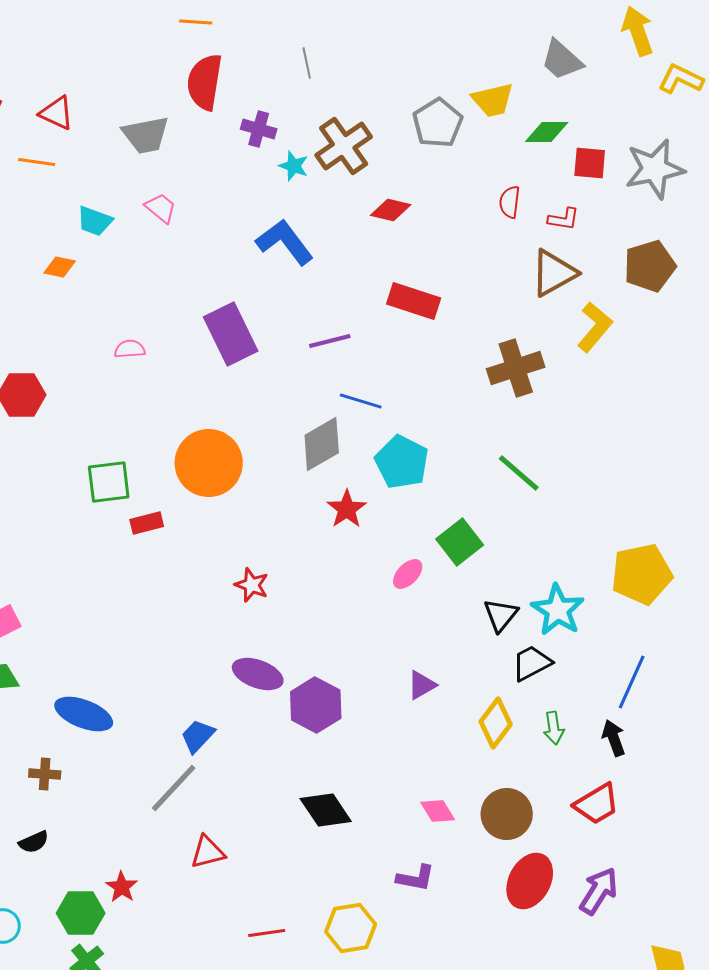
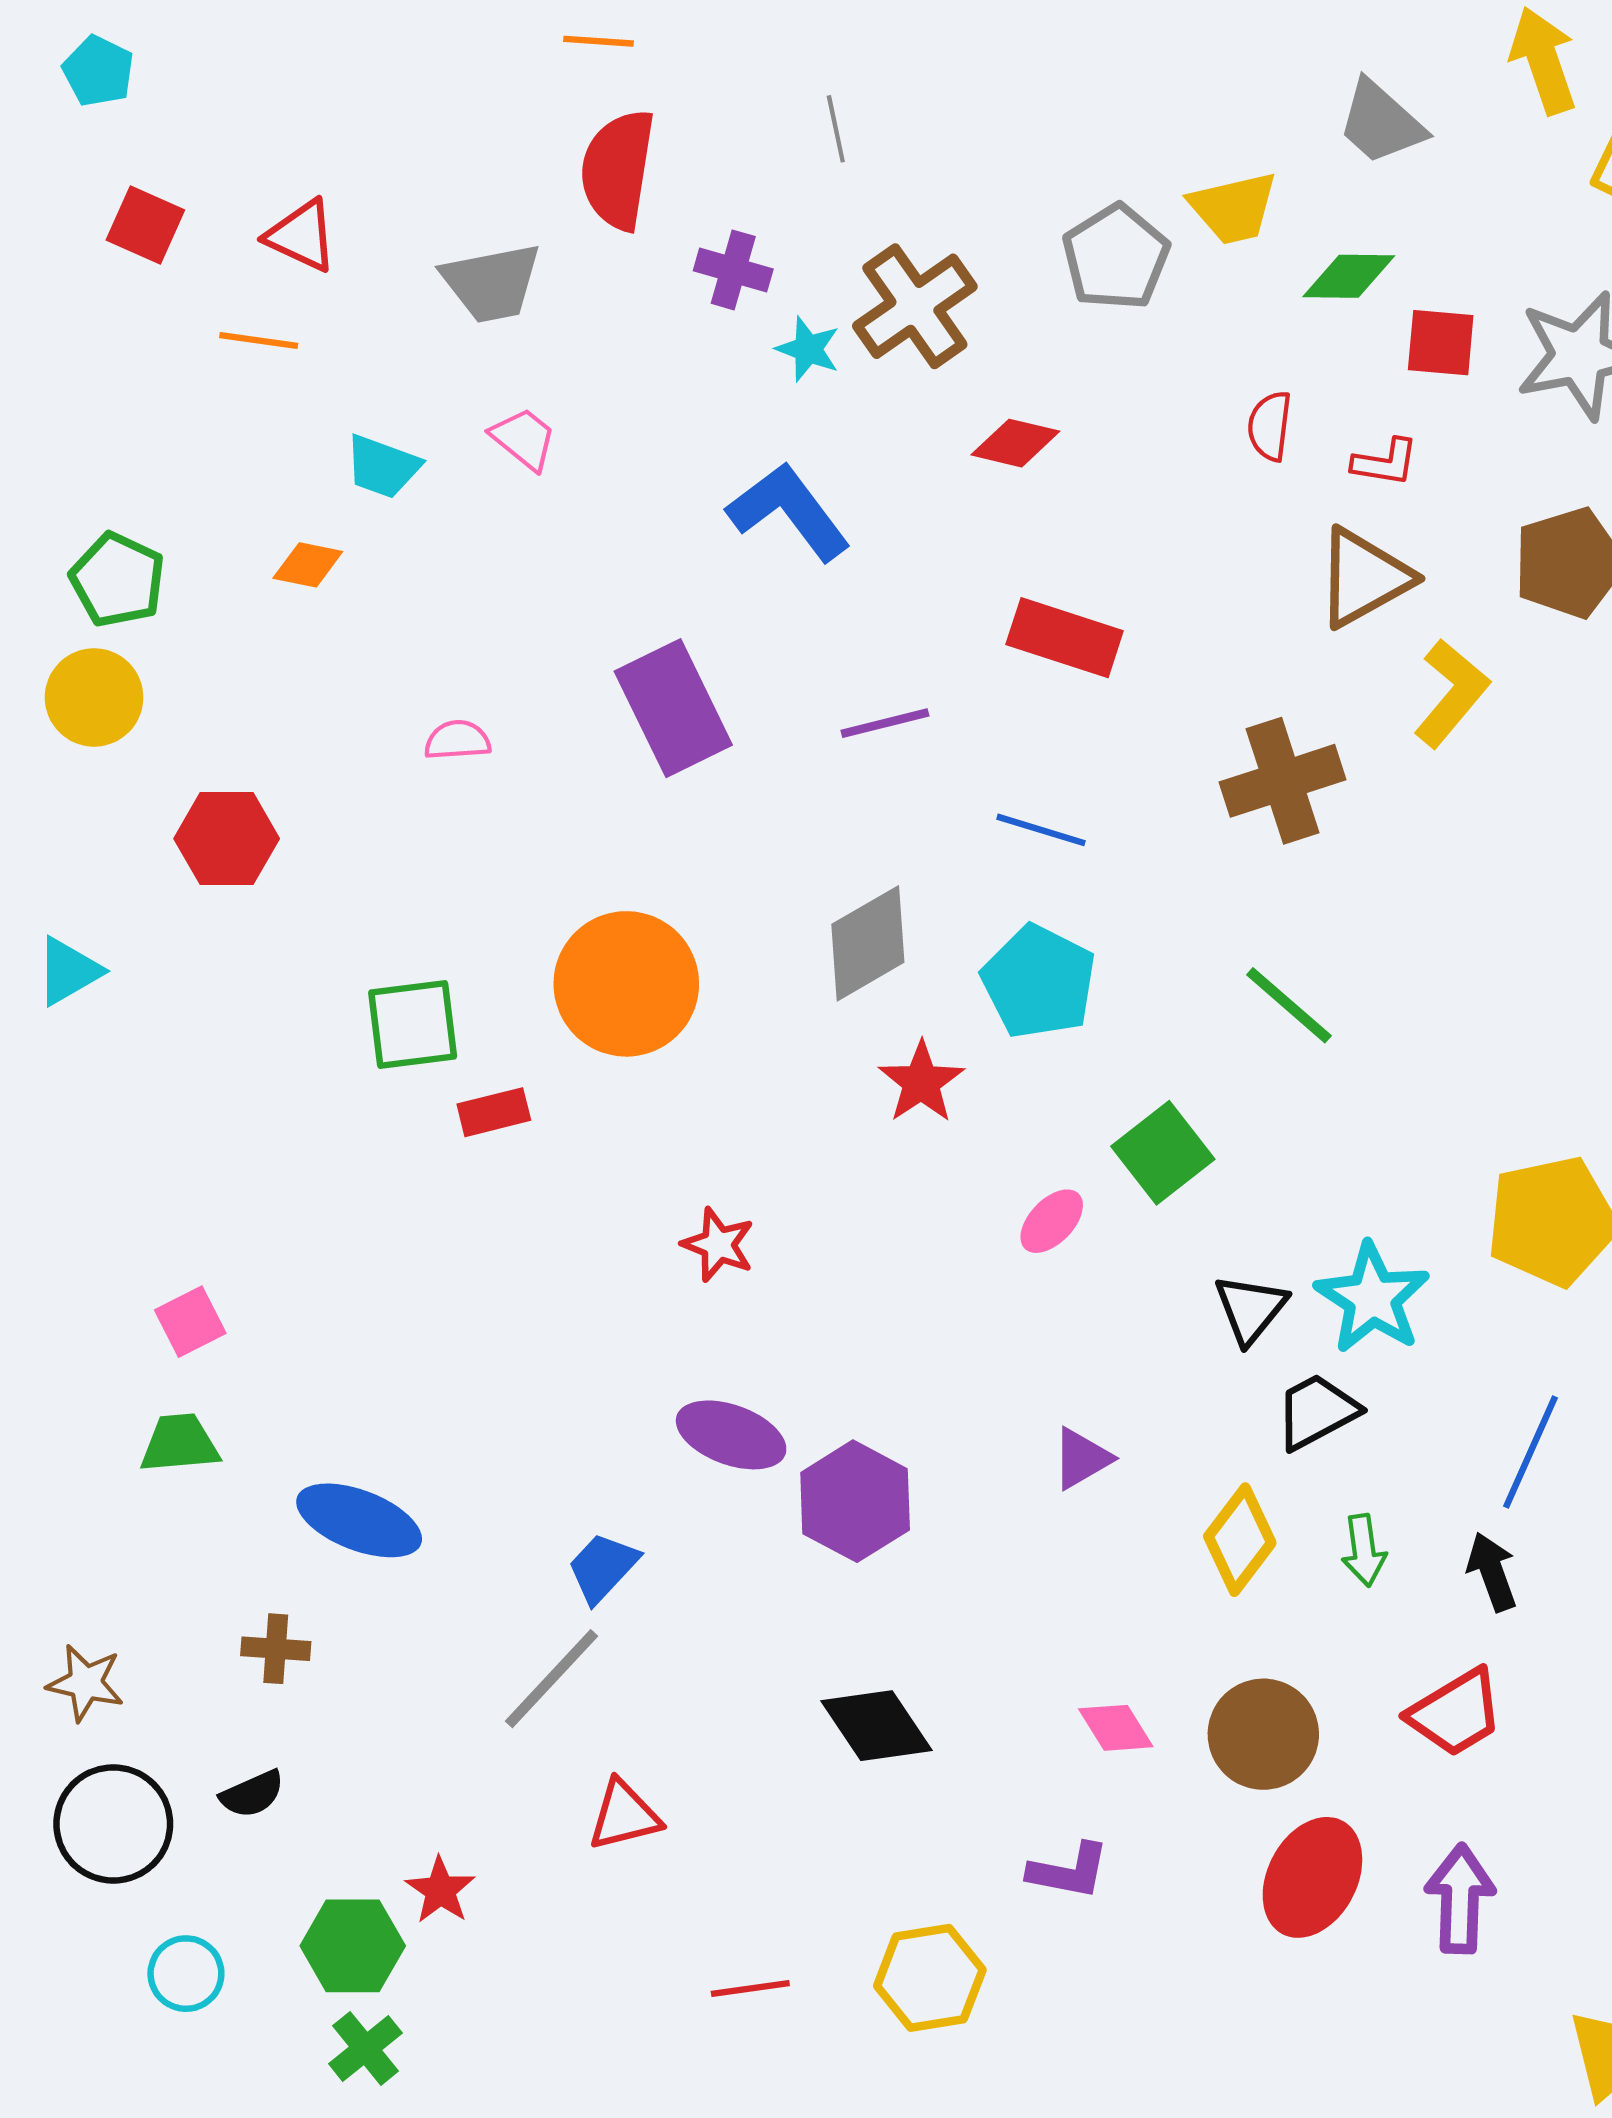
blue line: (361, 401) -> (1041, 830), moved
purple arrow: (599, 891) -> (1460, 1899), turned -30

